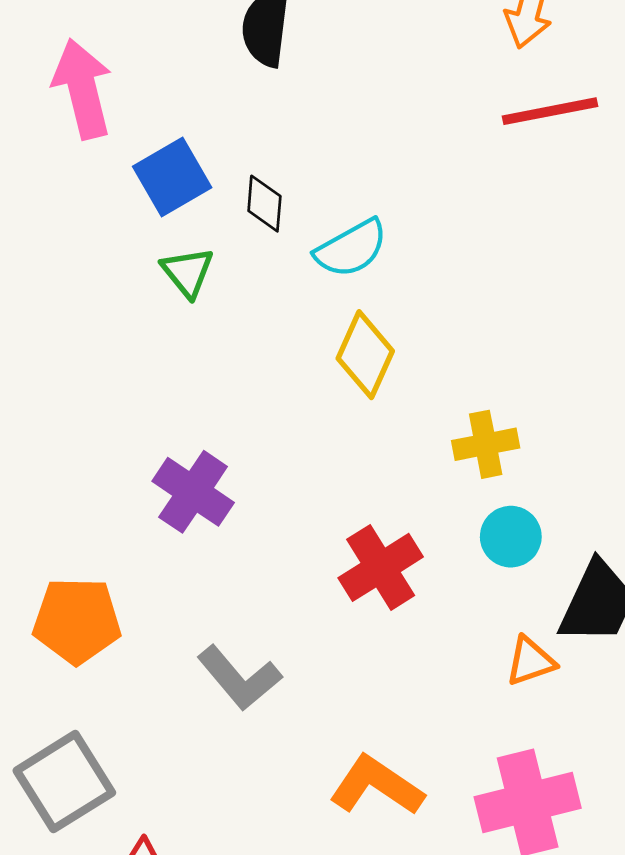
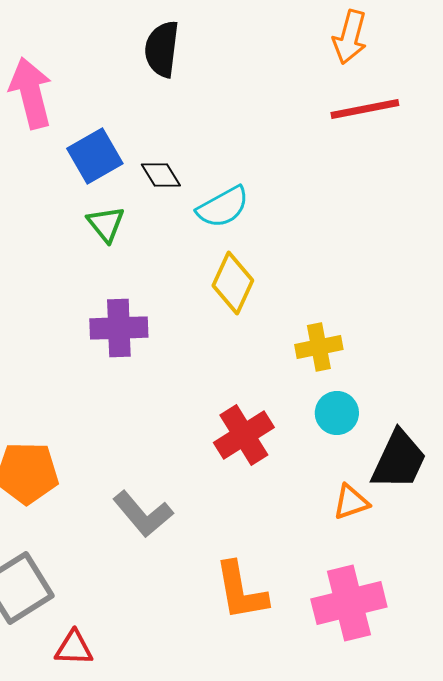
black diamond: (264, 204) -> (161, 175), turned -36
purple cross: (193, 492) -> (119, 328), moved, turned -36
orange L-shape: (376, 786) -> (241, 591), turned -134

